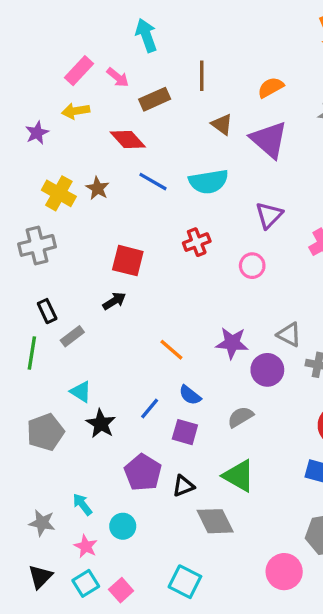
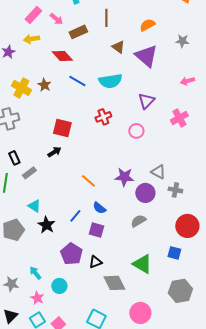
gray semicircle: (240, 417) -> (138, 221), moved
green triangle: (239, 476) -> (142, 264), moved
pink circle: (284, 572) -> (140, 313), moved

